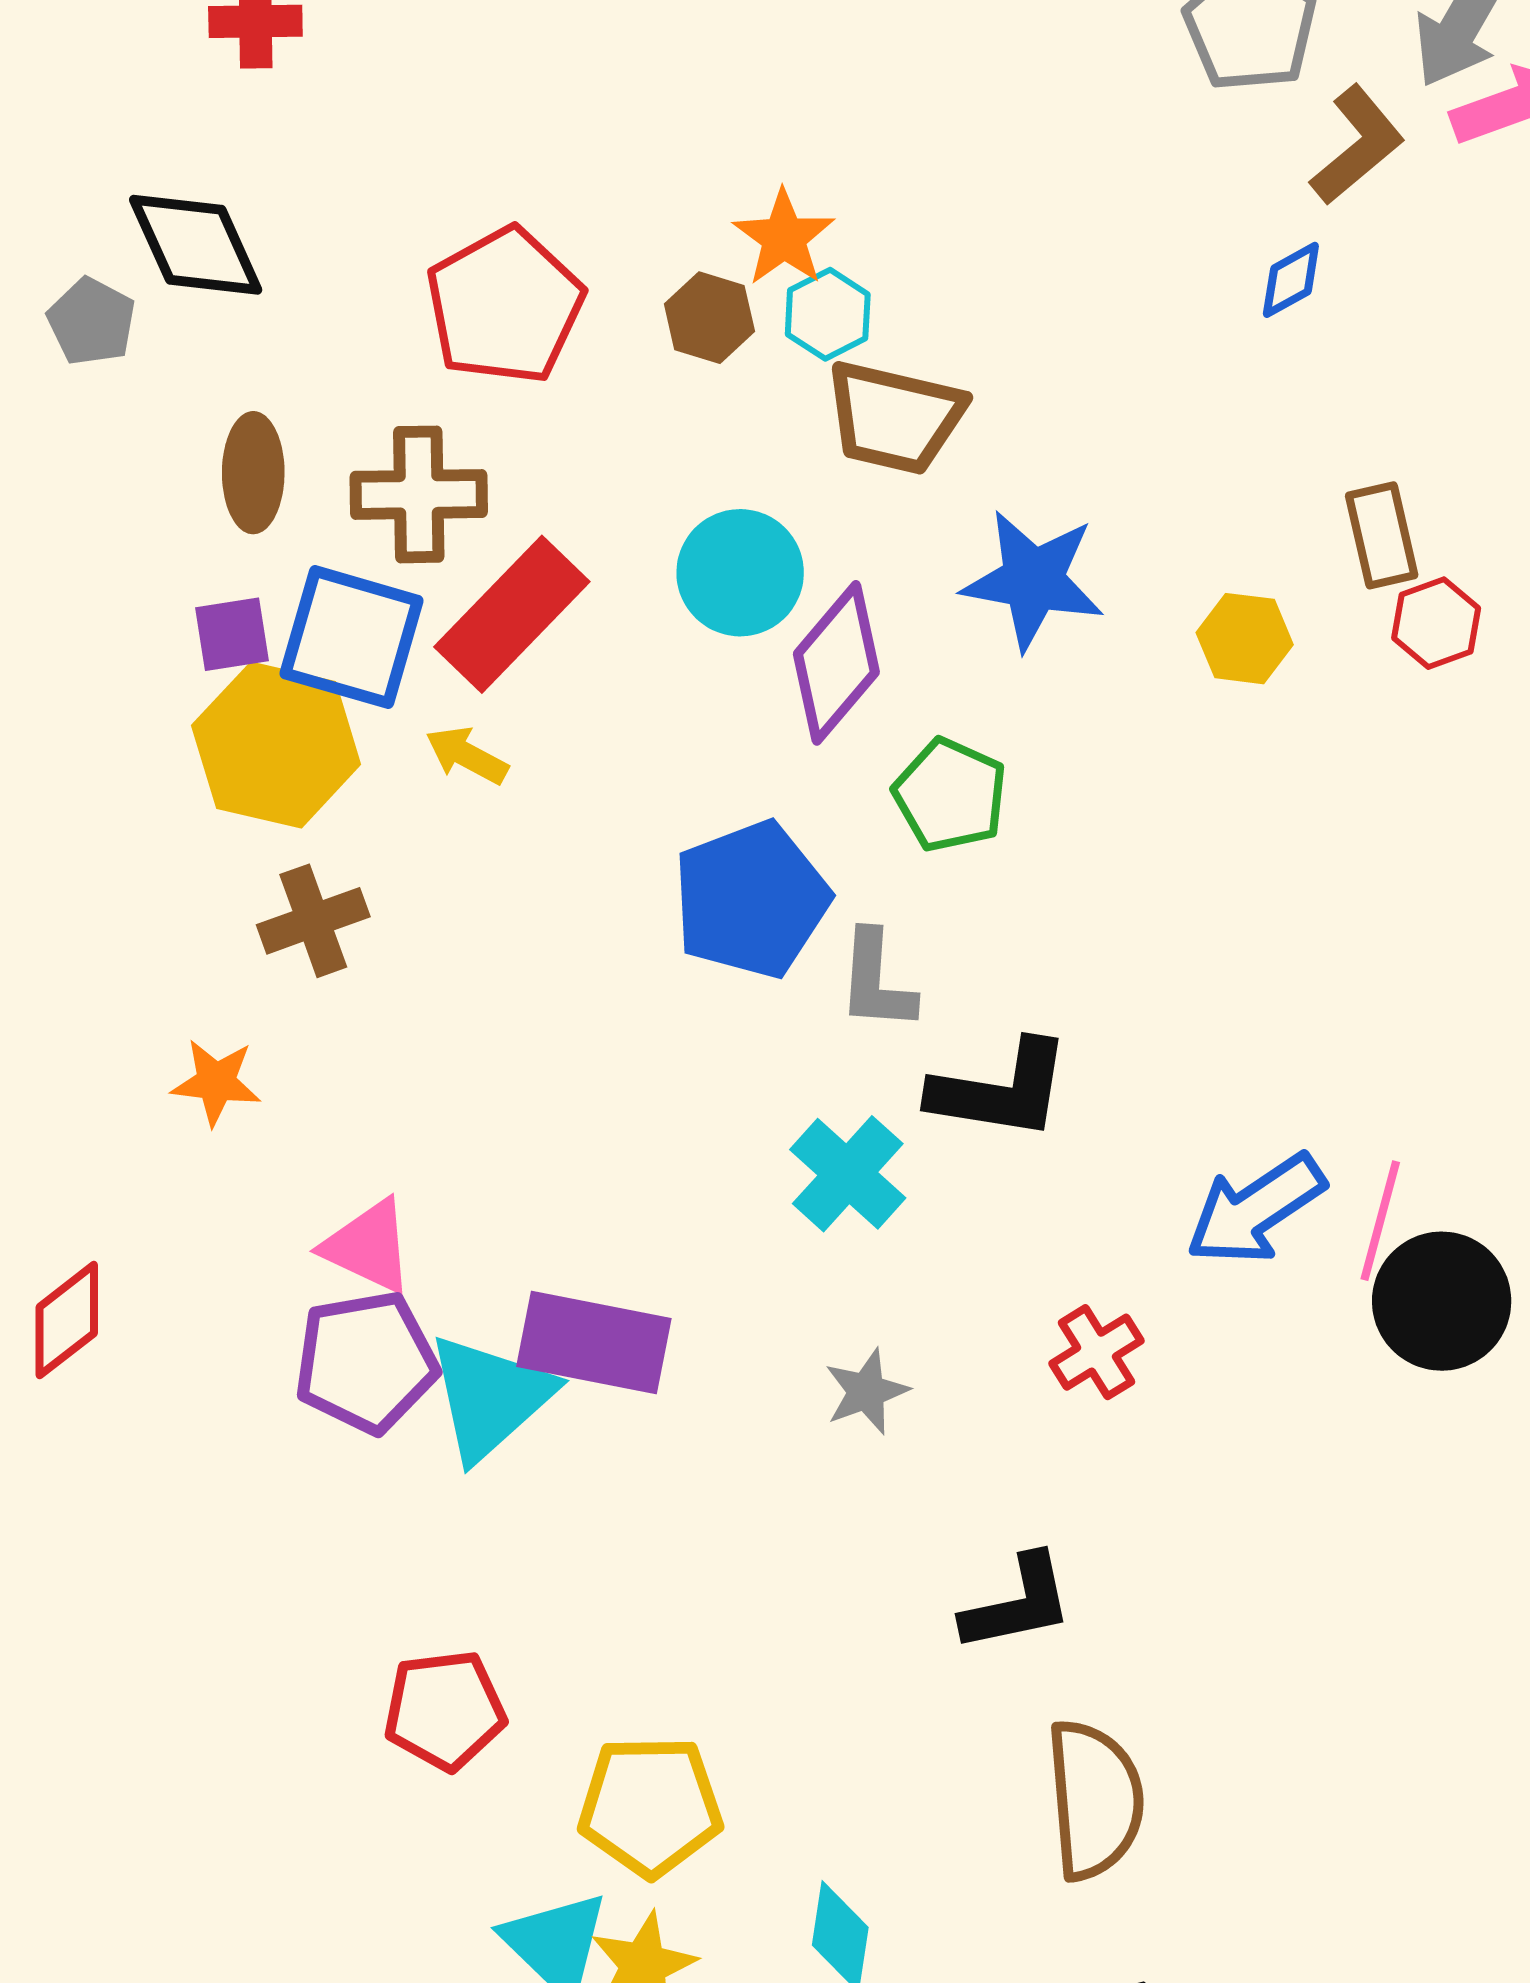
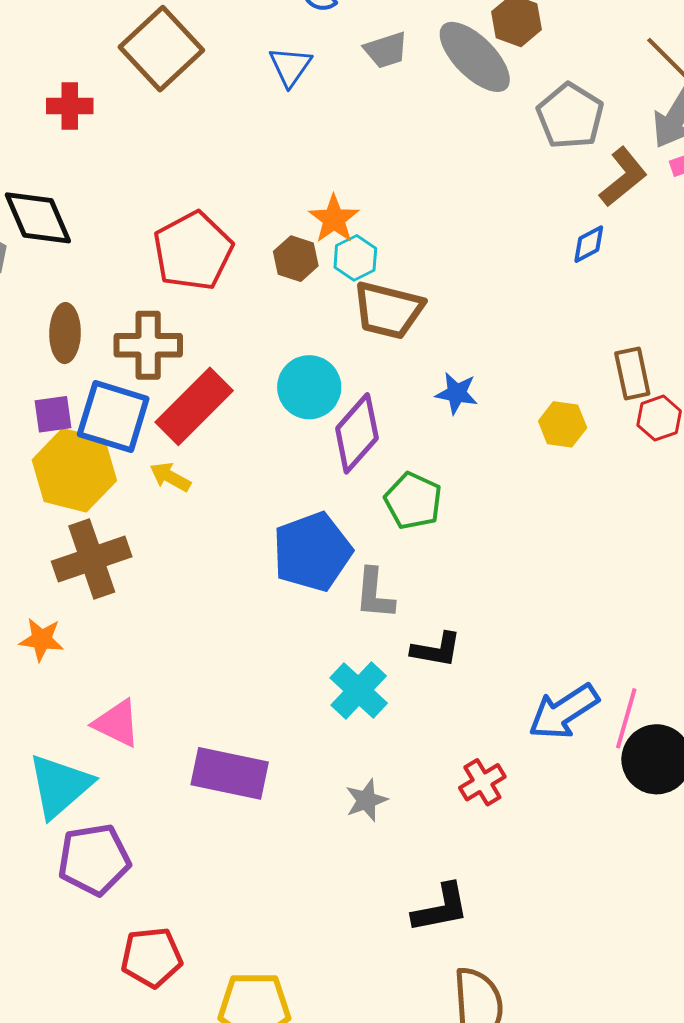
blue star: (1033, 580) -> (457, 393), size x0.6
brown cross: (313, 921) -> (92, 559), size x1.4
black L-shape: (1001, 1090) -> (436, 650), size x0.7
purple pentagon: (366, 1362) -> (94, 860), moved
cyan triangle: (490, 1397) -> (60, 786), moved

